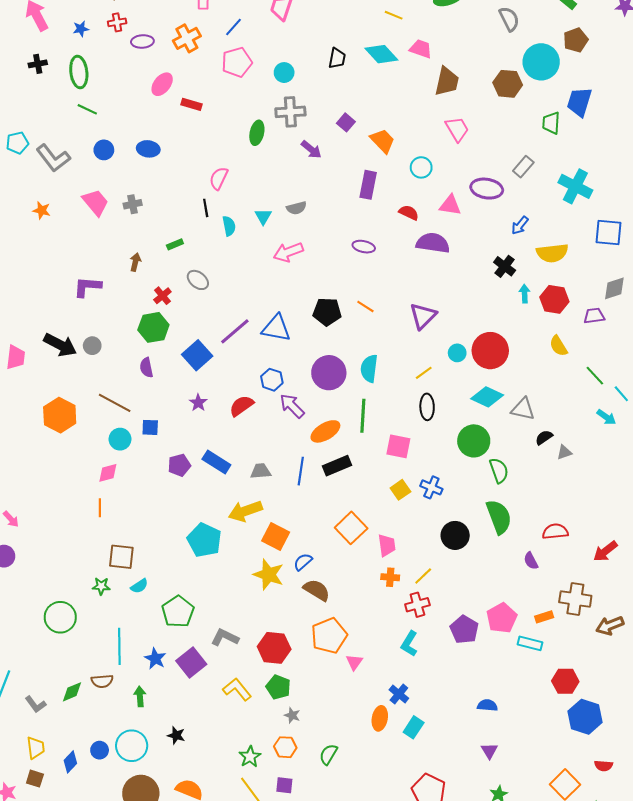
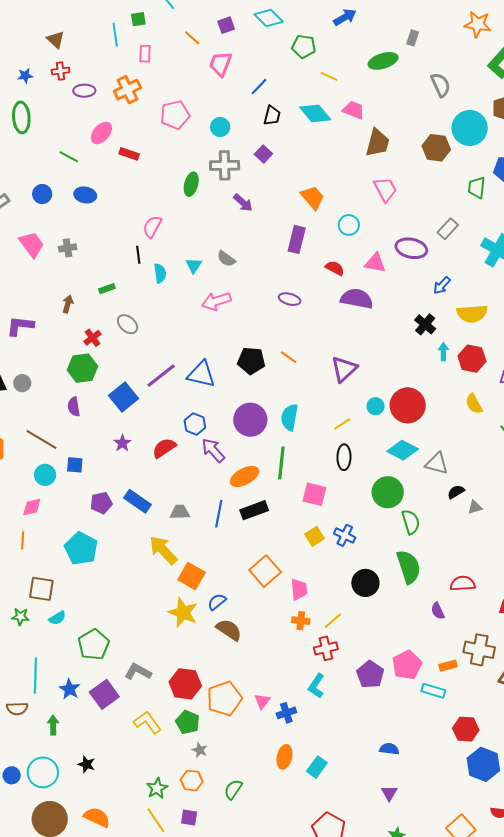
blue line: (234, 27) -> (259, 87), moved
green line: (87, 109) -> (69, 157), moved
purple square: (346, 122) -> (263, 154), moved
gray semicircle: (296, 208) -> (226, 259), turned 48
yellow arrow: (245, 511) -> (163, 550), turned 64
cyan pentagon: (204, 540) -> (81, 549), moved
orange pentagon: (329, 636) -> (224, 699), moved
blue cross: (399, 694) -> (286, 713), moved, turned 30

